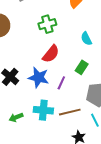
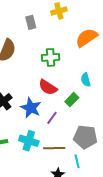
red semicircle: (51, 54) -> (48, 87), turned 72
green rectangle: (82, 67) -> (72, 100), moved

